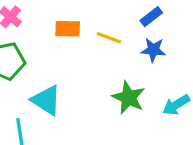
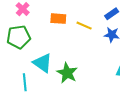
green star: (129, 98) -> (67, 73), moved

